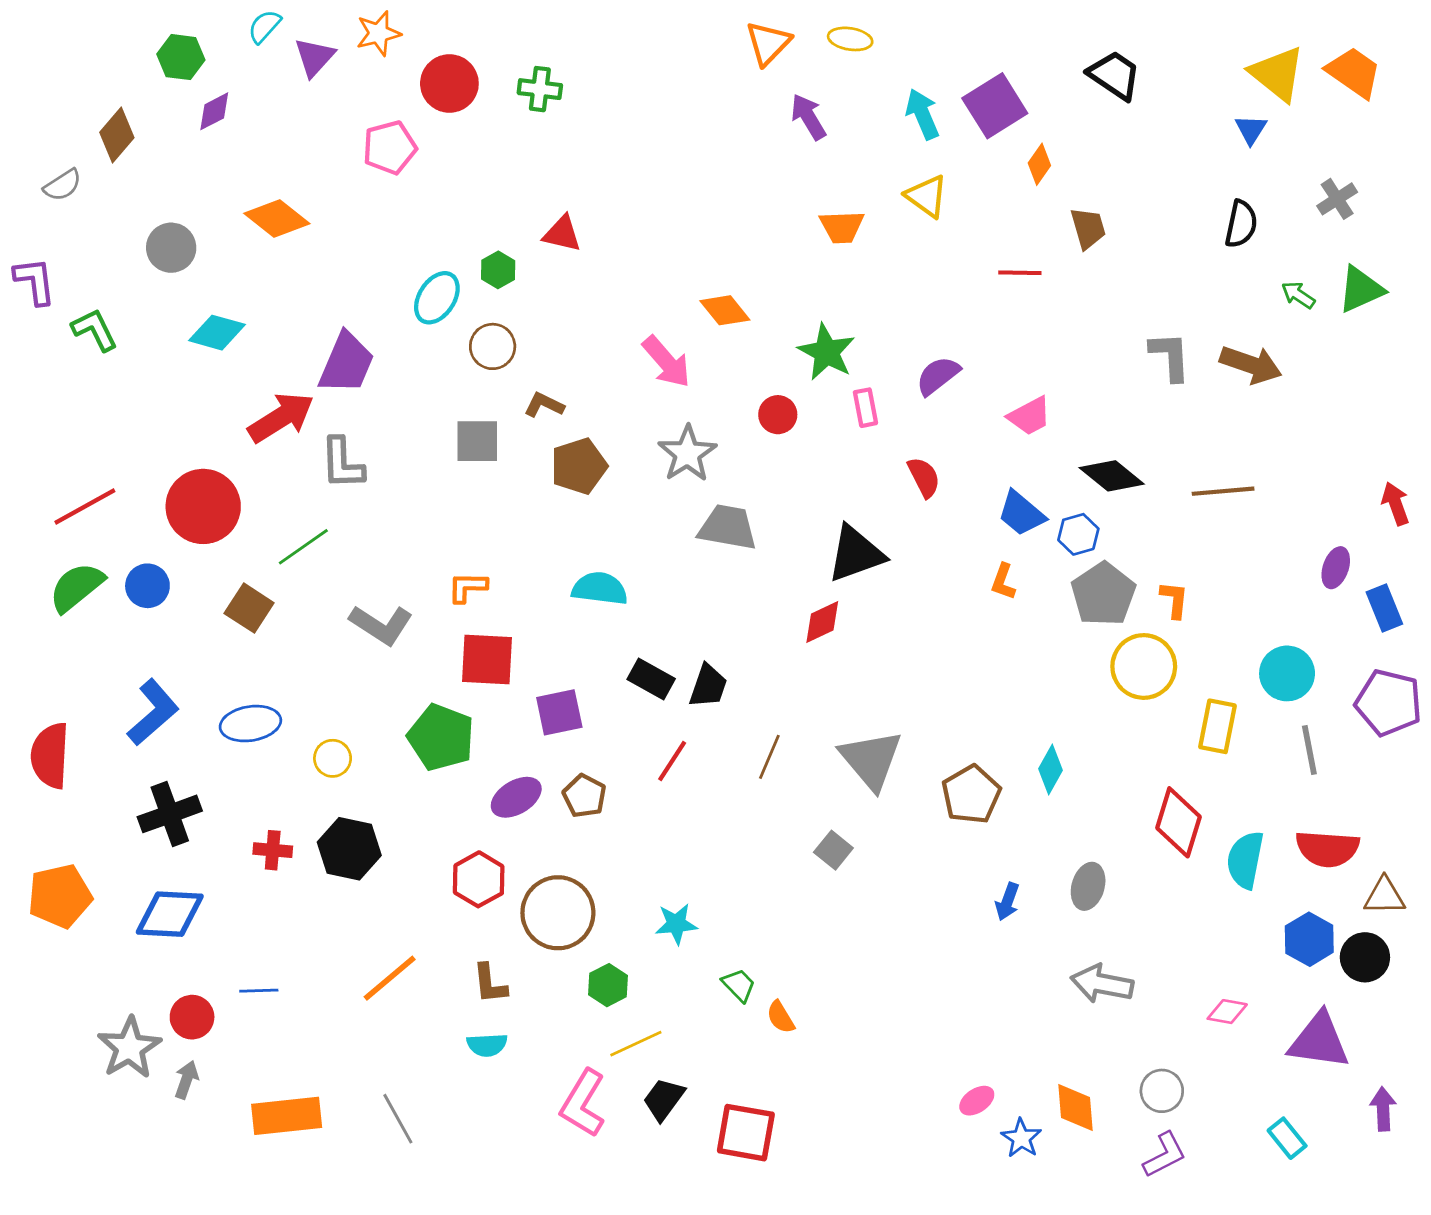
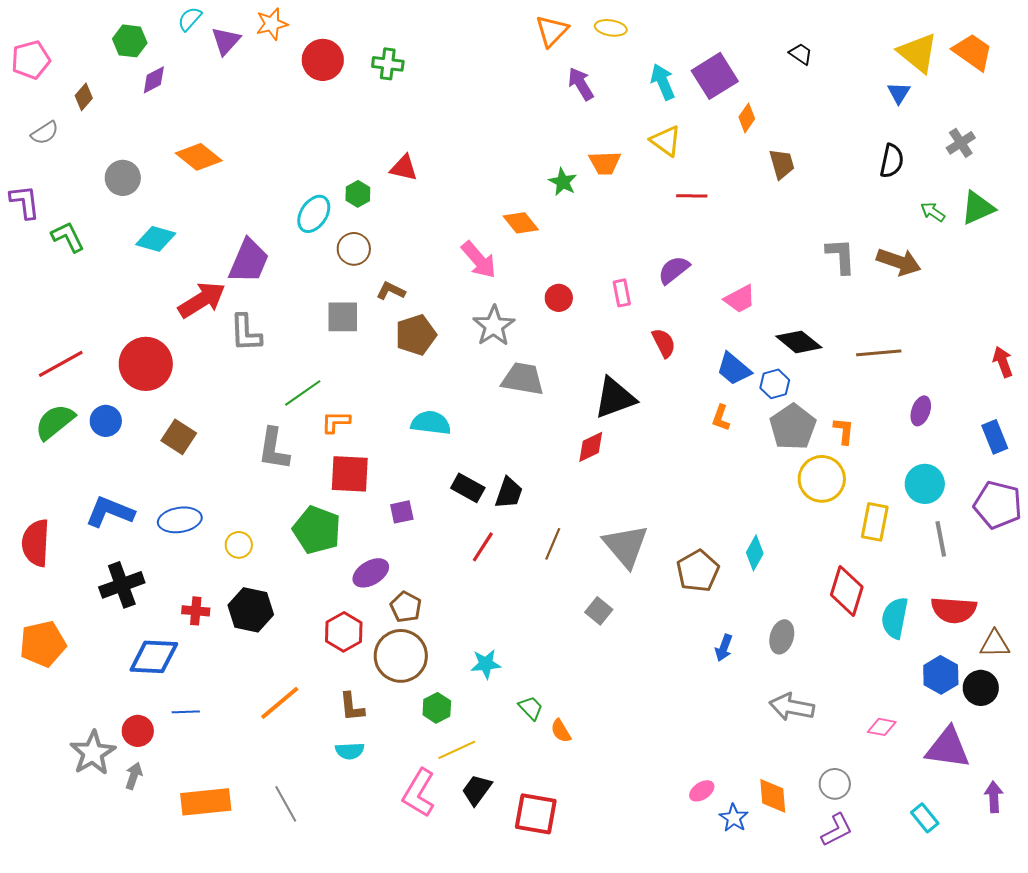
black trapezoid: (1115, 75) -> (801, 54), size x0.6
brown diamond: (117, 135) -> (84, 97), size x0.7
pink pentagon: (390, 147) -> (31, 60), moved
red line: (1020, 273) -> (692, 196), moved
green star: (826, 352) -> (563, 182), moved, size x0.7
green line: (303, 547) -> (303, 393), moved
purple ellipse: (1336, 568) -> (921, 411), moved
gray L-shape: (381, 625) -> (274, 449), turned 66
blue L-shape: (153, 712) -> (110, 512), turned -117
purple square: (559, 712) -> (402, 512), size x0.7
brown pentagon: (584, 796) -> (406, 607), moved
blue diamond: (170, 914) -> (154, 657), moved

